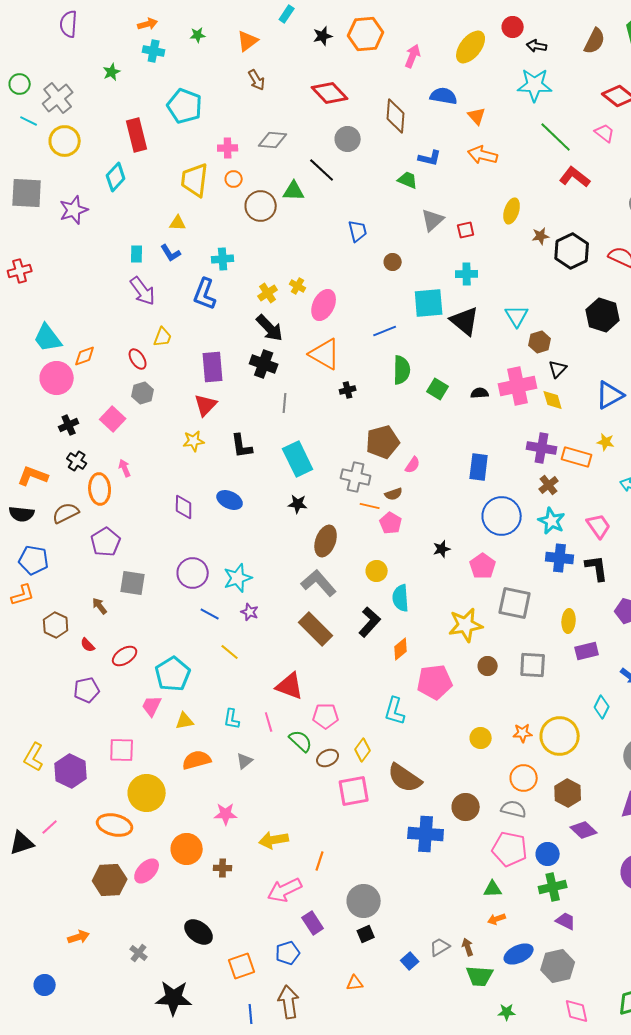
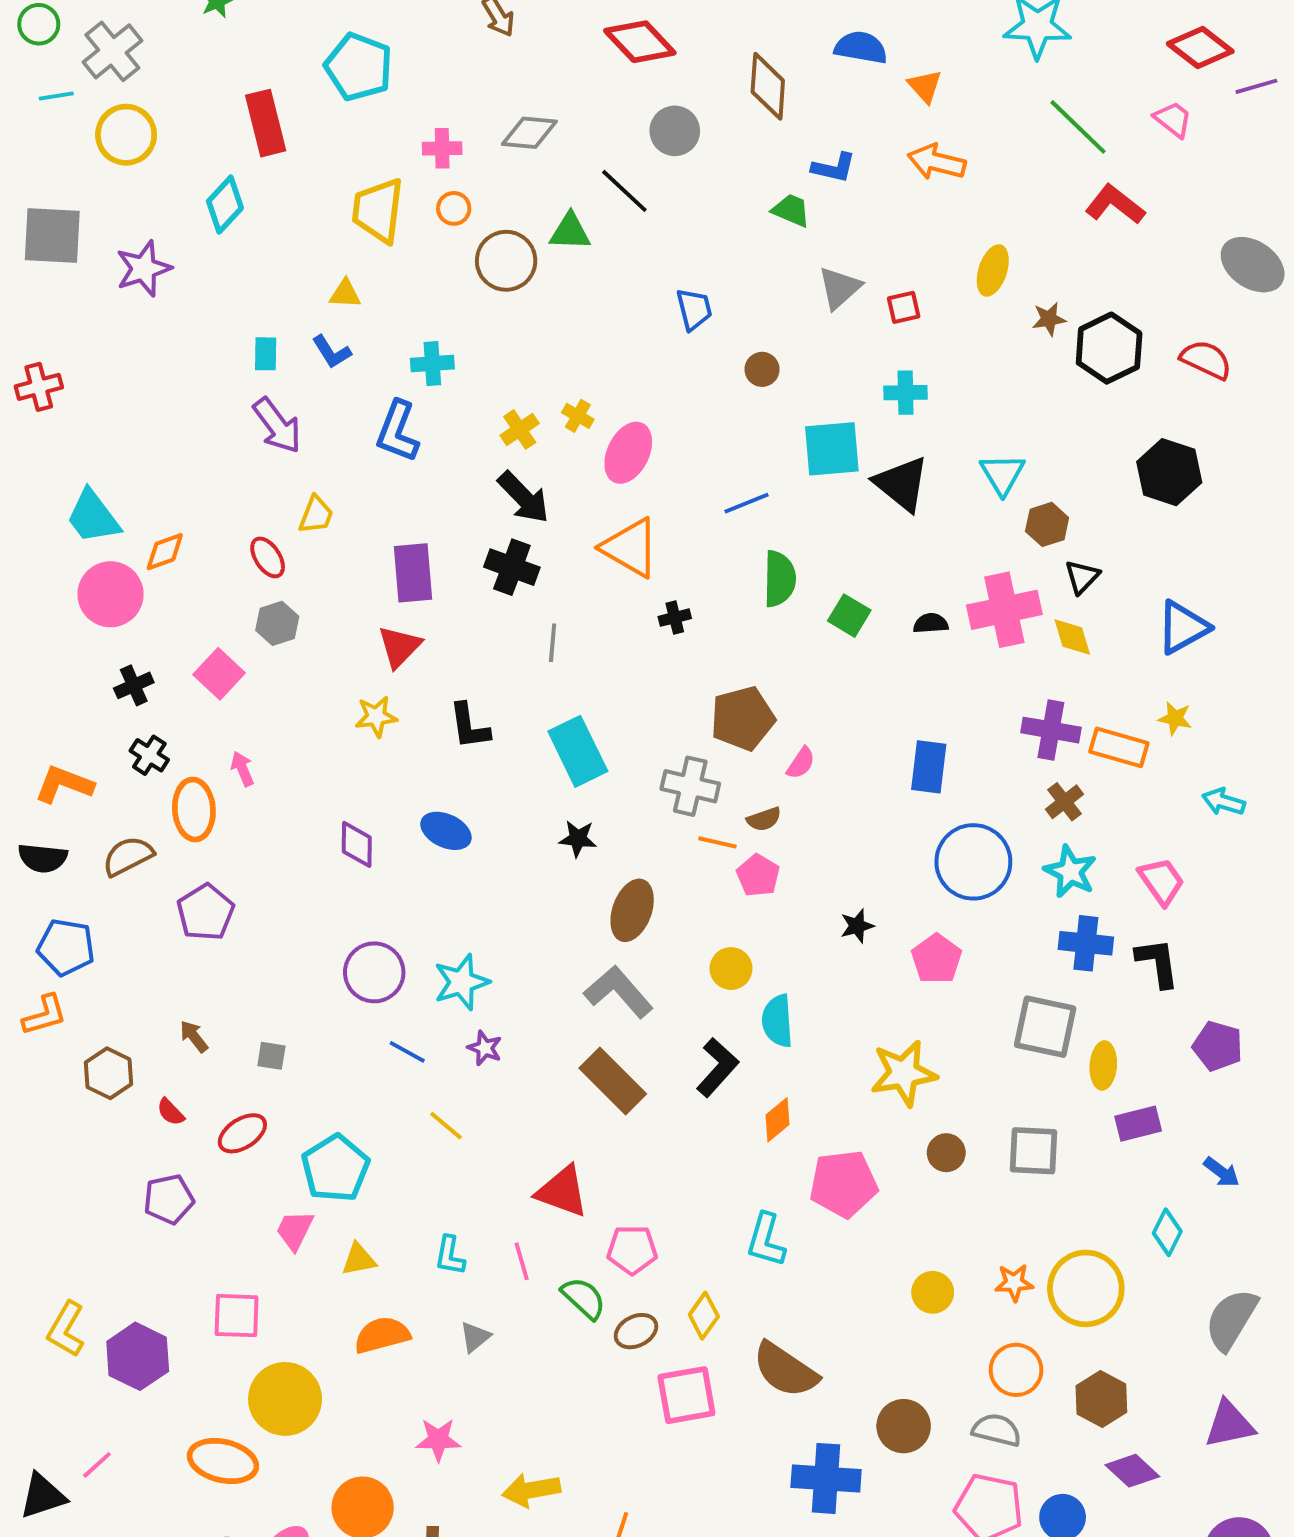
cyan line: (29, 121) -> (56, 96), turned -36
gray square: (133, 583) -> (271, 1056), moved, size x0.6
gray square: (515, 603) -> (1045, 1027), moved

